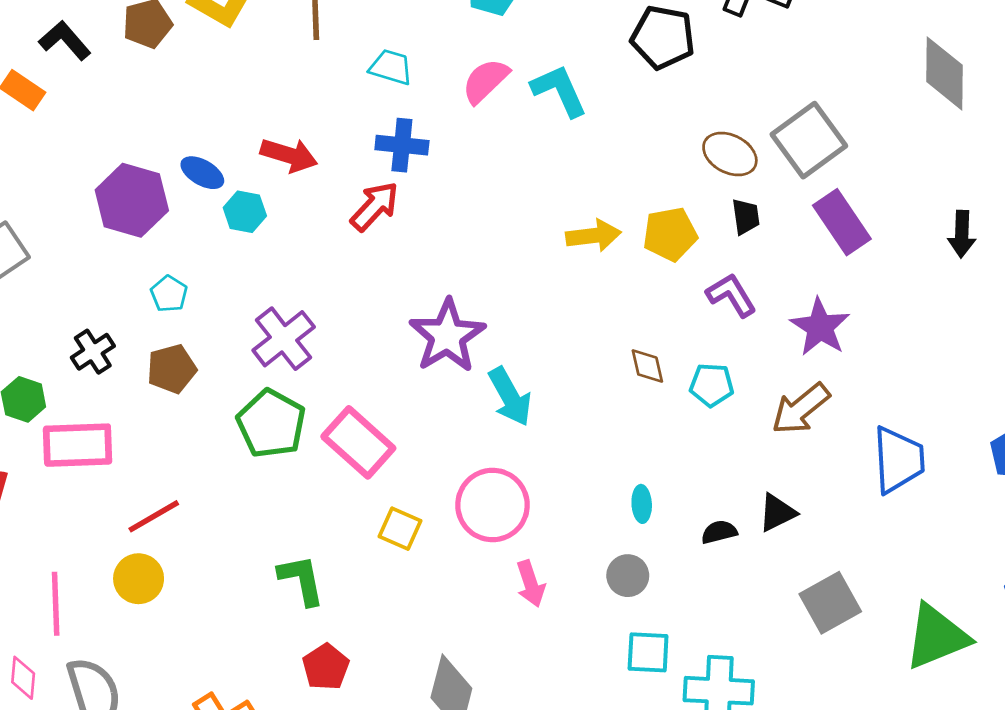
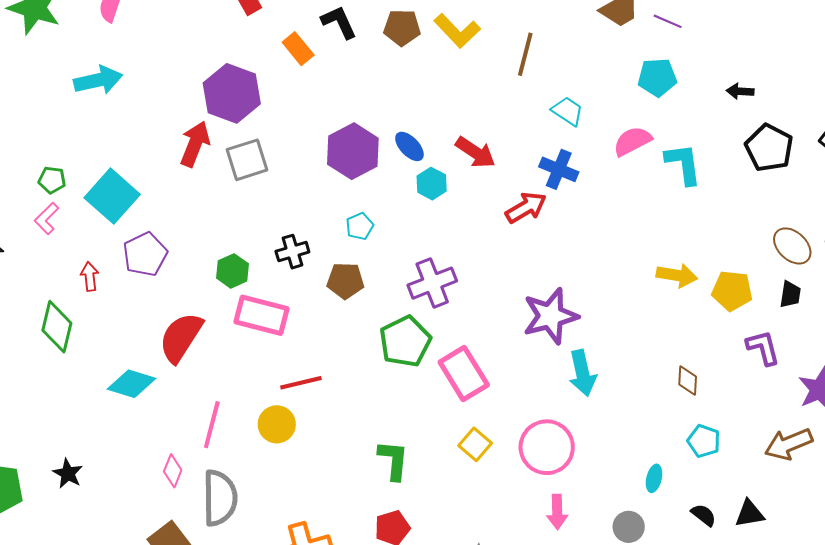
cyan pentagon: (712, 385) -> (704, 441), moved
black semicircle: (719, 532) -> (704, 515), turned 36

